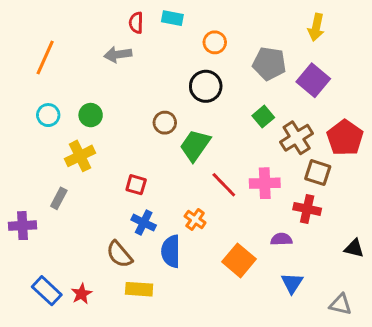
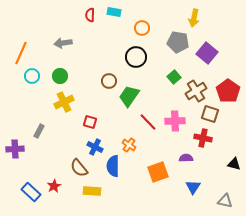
yellow arrow: (316, 27) -> (194, 18), moved
gray arrow: (118, 54) -> (63, 43), moved
orange line: (45, 58) -> (21, 53), moved
yellow cross: (80, 156) -> (64, 102), moved
orange square: (239, 260) -> (158, 172), turned 30
red star: (82, 294) -> (54, 186), moved

